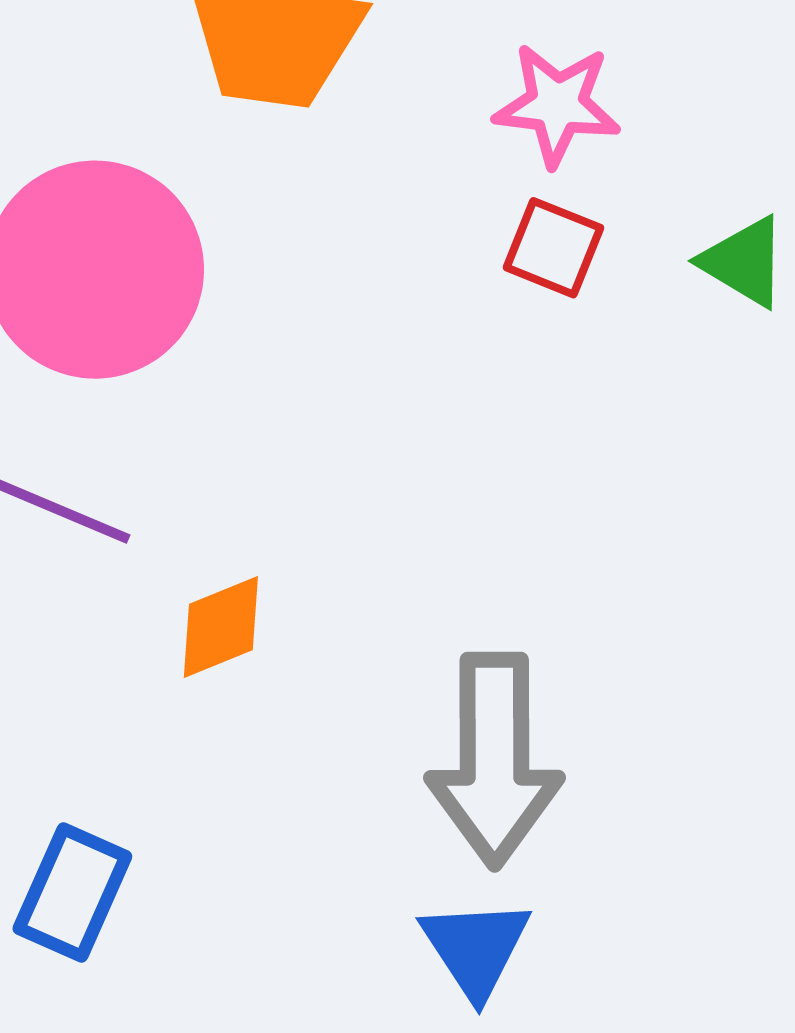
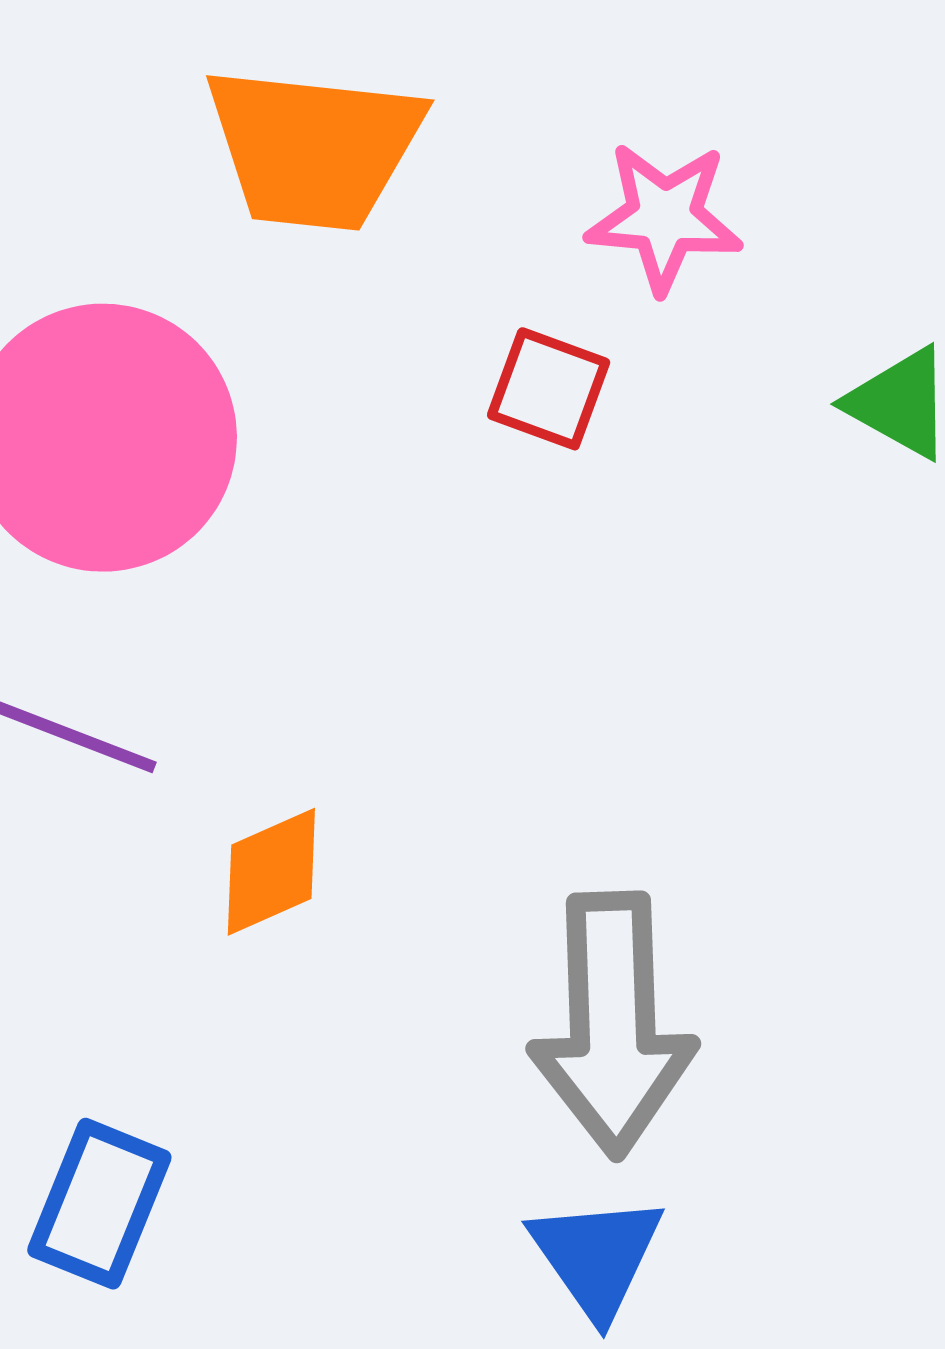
red square: (553, 248) -> (549, 389), moved

